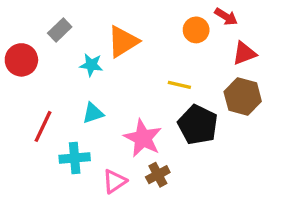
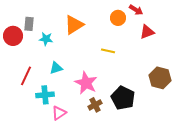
gray rectangle: (60, 30) -> (29, 24), moved, turned -40
cyan star: (91, 65) -> (46, 39), moved
brown hexagon: (243, 96) -> (160, 78), moved
black pentagon: (198, 125) -> (123, 98), moved
pink triangle: (115, 181) -> (59, 113), moved

